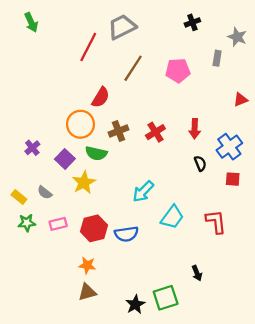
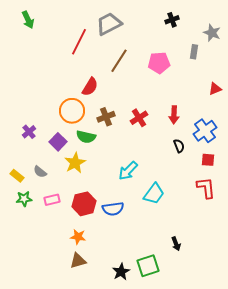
red L-shape: (216, 222) -> (206, 188), moved

